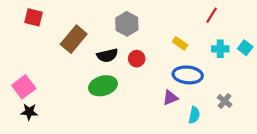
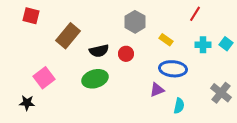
gray hexagon: (127, 24) -> (135, 22), moved
pink square: (24, 87) -> (44, 78), moved
gray cross: (225, 101) -> (221, 93), moved, size x1.5

